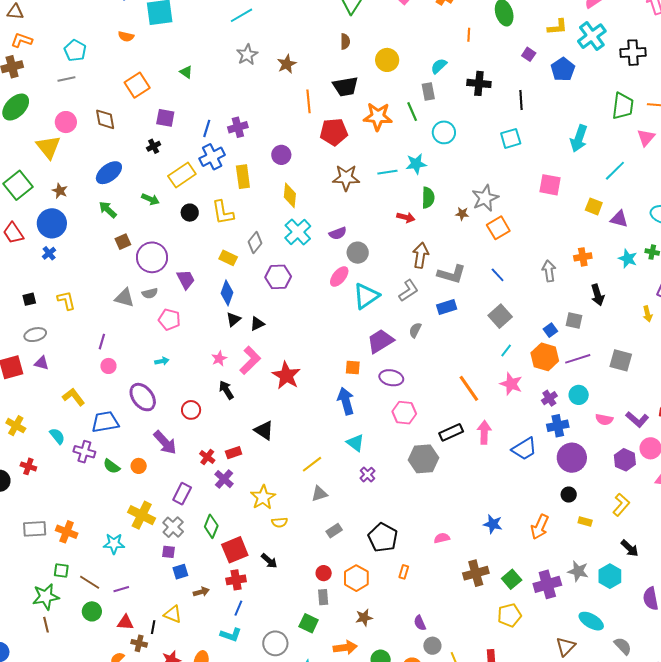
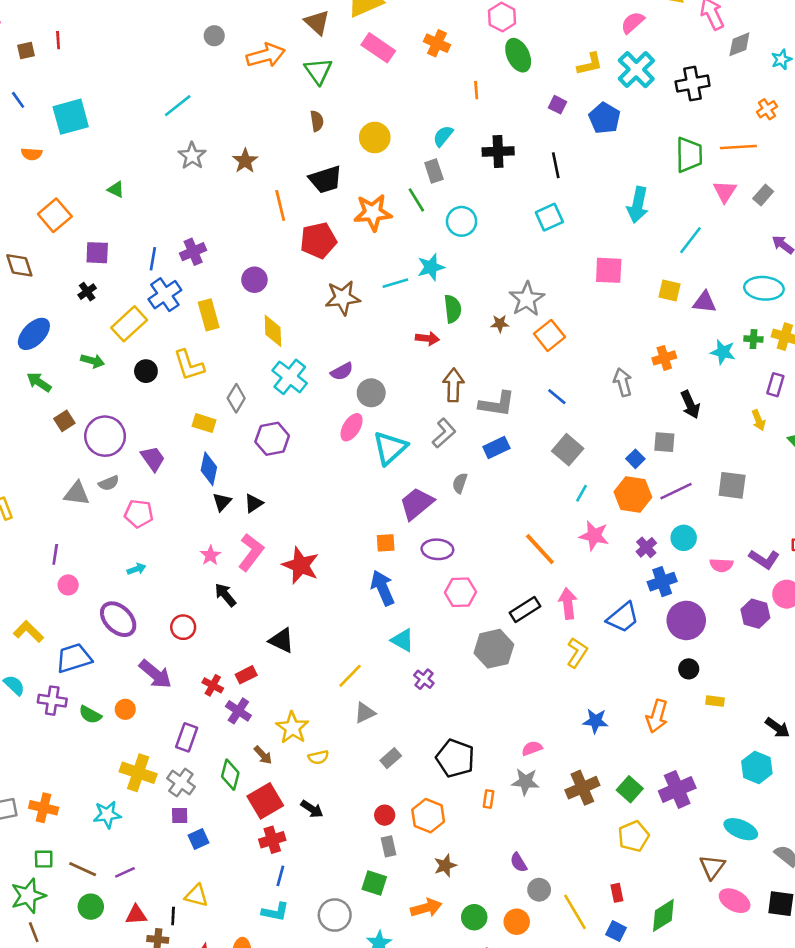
yellow L-shape: (621, 505) -> (577, 653), moved
gray star: (578, 571) -> (525, 782), moved
brown arrow: (201, 592) -> (263, 755), moved, turned 70

